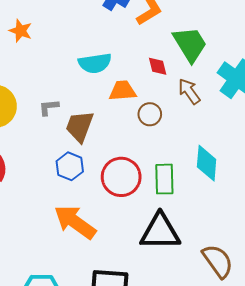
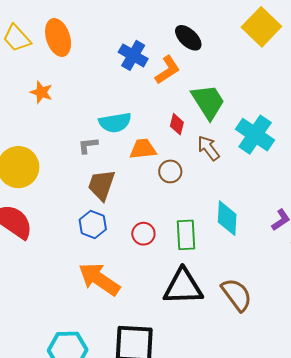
red diamond: (158, 66) -> (177, 124), turned 30
gray L-shape: (49, 107) -> (88, 145), moved
red circle: (121, 177) -> (143, 234), size x0.6
brown semicircle: (218, 261) -> (237, 295), moved

